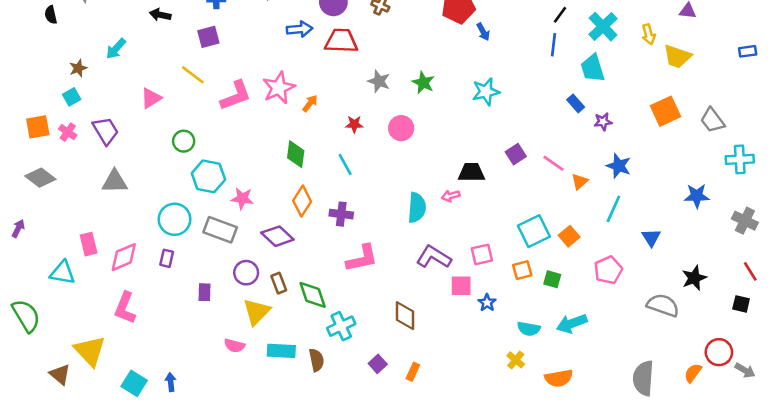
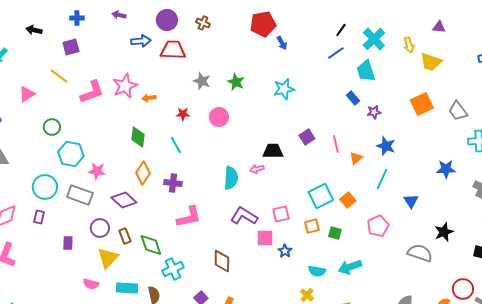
blue line: (554, 45) -> (336, 53), turned 48
orange arrow: (310, 103) -> (149, 98), turned -136
pink line: (554, 163) -> (336, 144), turned 42

